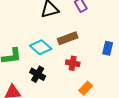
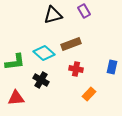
blue rectangle: (108, 48) -> (112, 67), moved

